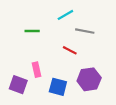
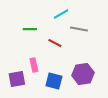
red line: (70, 50) -> (55, 43), moved
purple square: (18, 85) -> (17, 79), turned -30

